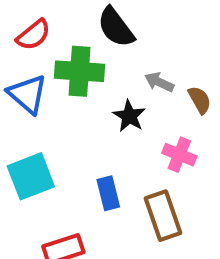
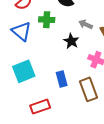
green cross: (79, 71) -> (47, 20), size x0.7

